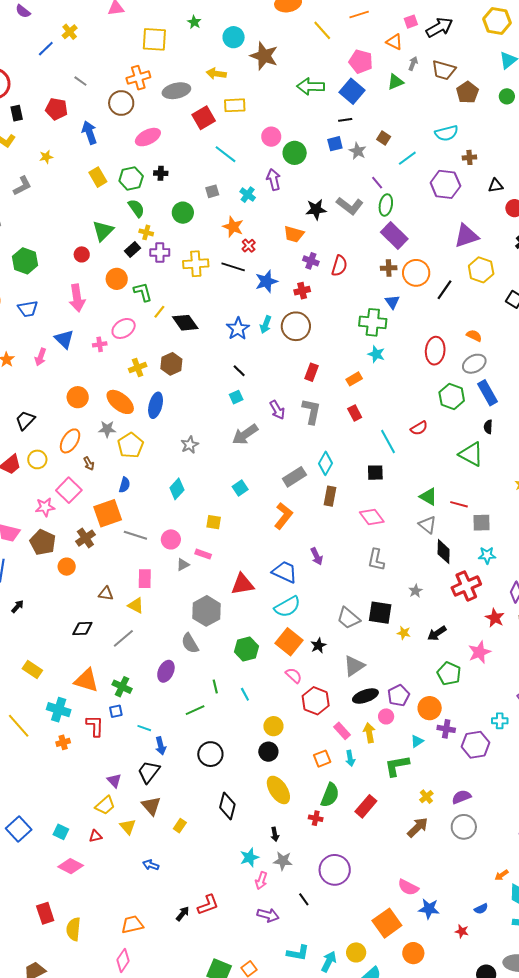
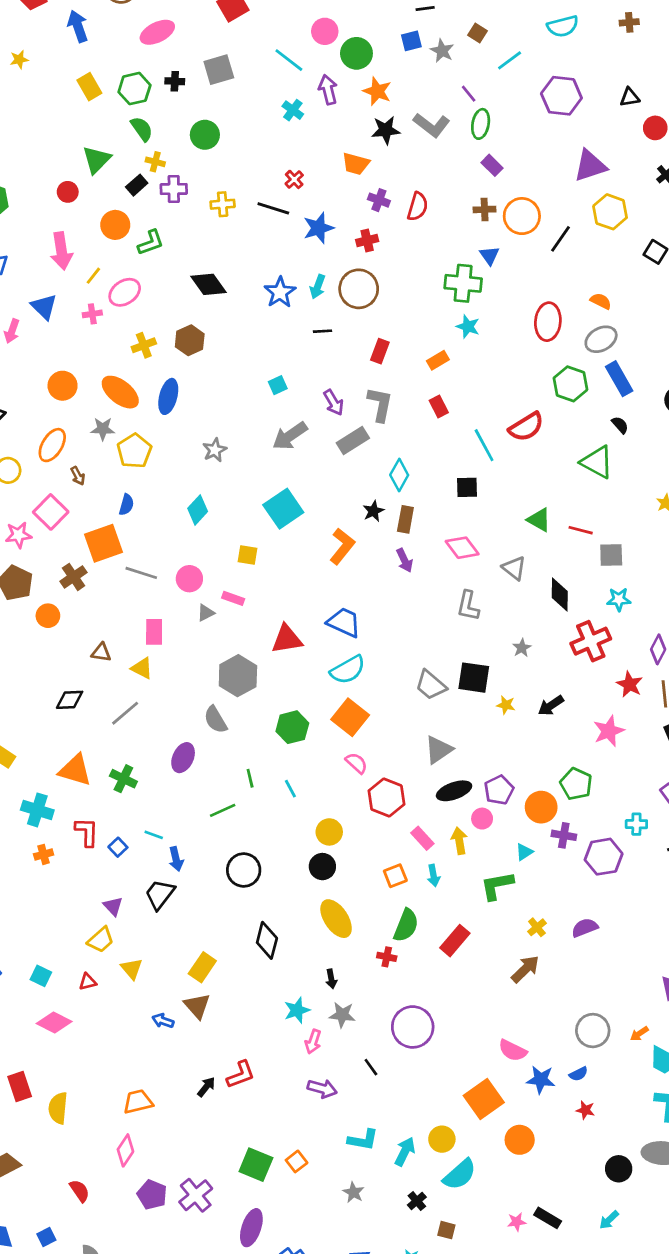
cyan line: (225, 154) -> (289, 60), moved
brown cross: (469, 157) -> (629, 22), moved
gray square: (212, 191) -> (219, 70), moved, size x1.6
orange star: (233, 227) -> (377, 91), moved
purple rectangle: (394, 235) -> (492, 165), size x0.6
yellow cross: (196, 264) -> (223, 204), size x0.7
green L-shape: (143, 292) -> (151, 243), turned 85
yellow line: (159, 312) -> (93, 276), moved
black line: (239, 371) -> (322, 331), moved, turned -48
black semicircle: (488, 427) -> (620, 425), turned 136
red semicircle: (419, 428) -> (526, 427), size x1.5
gray rectangle: (294, 477) -> (353, 440), moved
cyan square: (240, 488) -> (283, 509), size x1.8
gray triangle: (427, 525) -> (514, 568), moved
purple arrow: (317, 556) -> (405, 560), moved
black star: (318, 645) -> (373, 511), moved
green pentagon: (449, 674) -> (576, 784), moved
blue square: (116, 711) -> (118, 847), moved, turned -32
brown triangle: (151, 806) -> (197, 1006), moved
yellow rectangle: (180, 826) -> (202, 967), size x1.5
gray circle: (464, 827) -> (593, 1031), moved
blue semicircle: (481, 909) -> (578, 1074), moved

